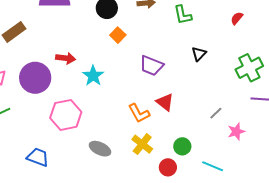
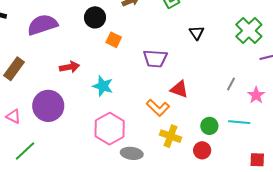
red arrow: (66, 58) -> (69, 67), moved
pink hexagon: (66, 115) -> (110, 129), moved
cyan line: (213, 166) -> (239, 122), moved

